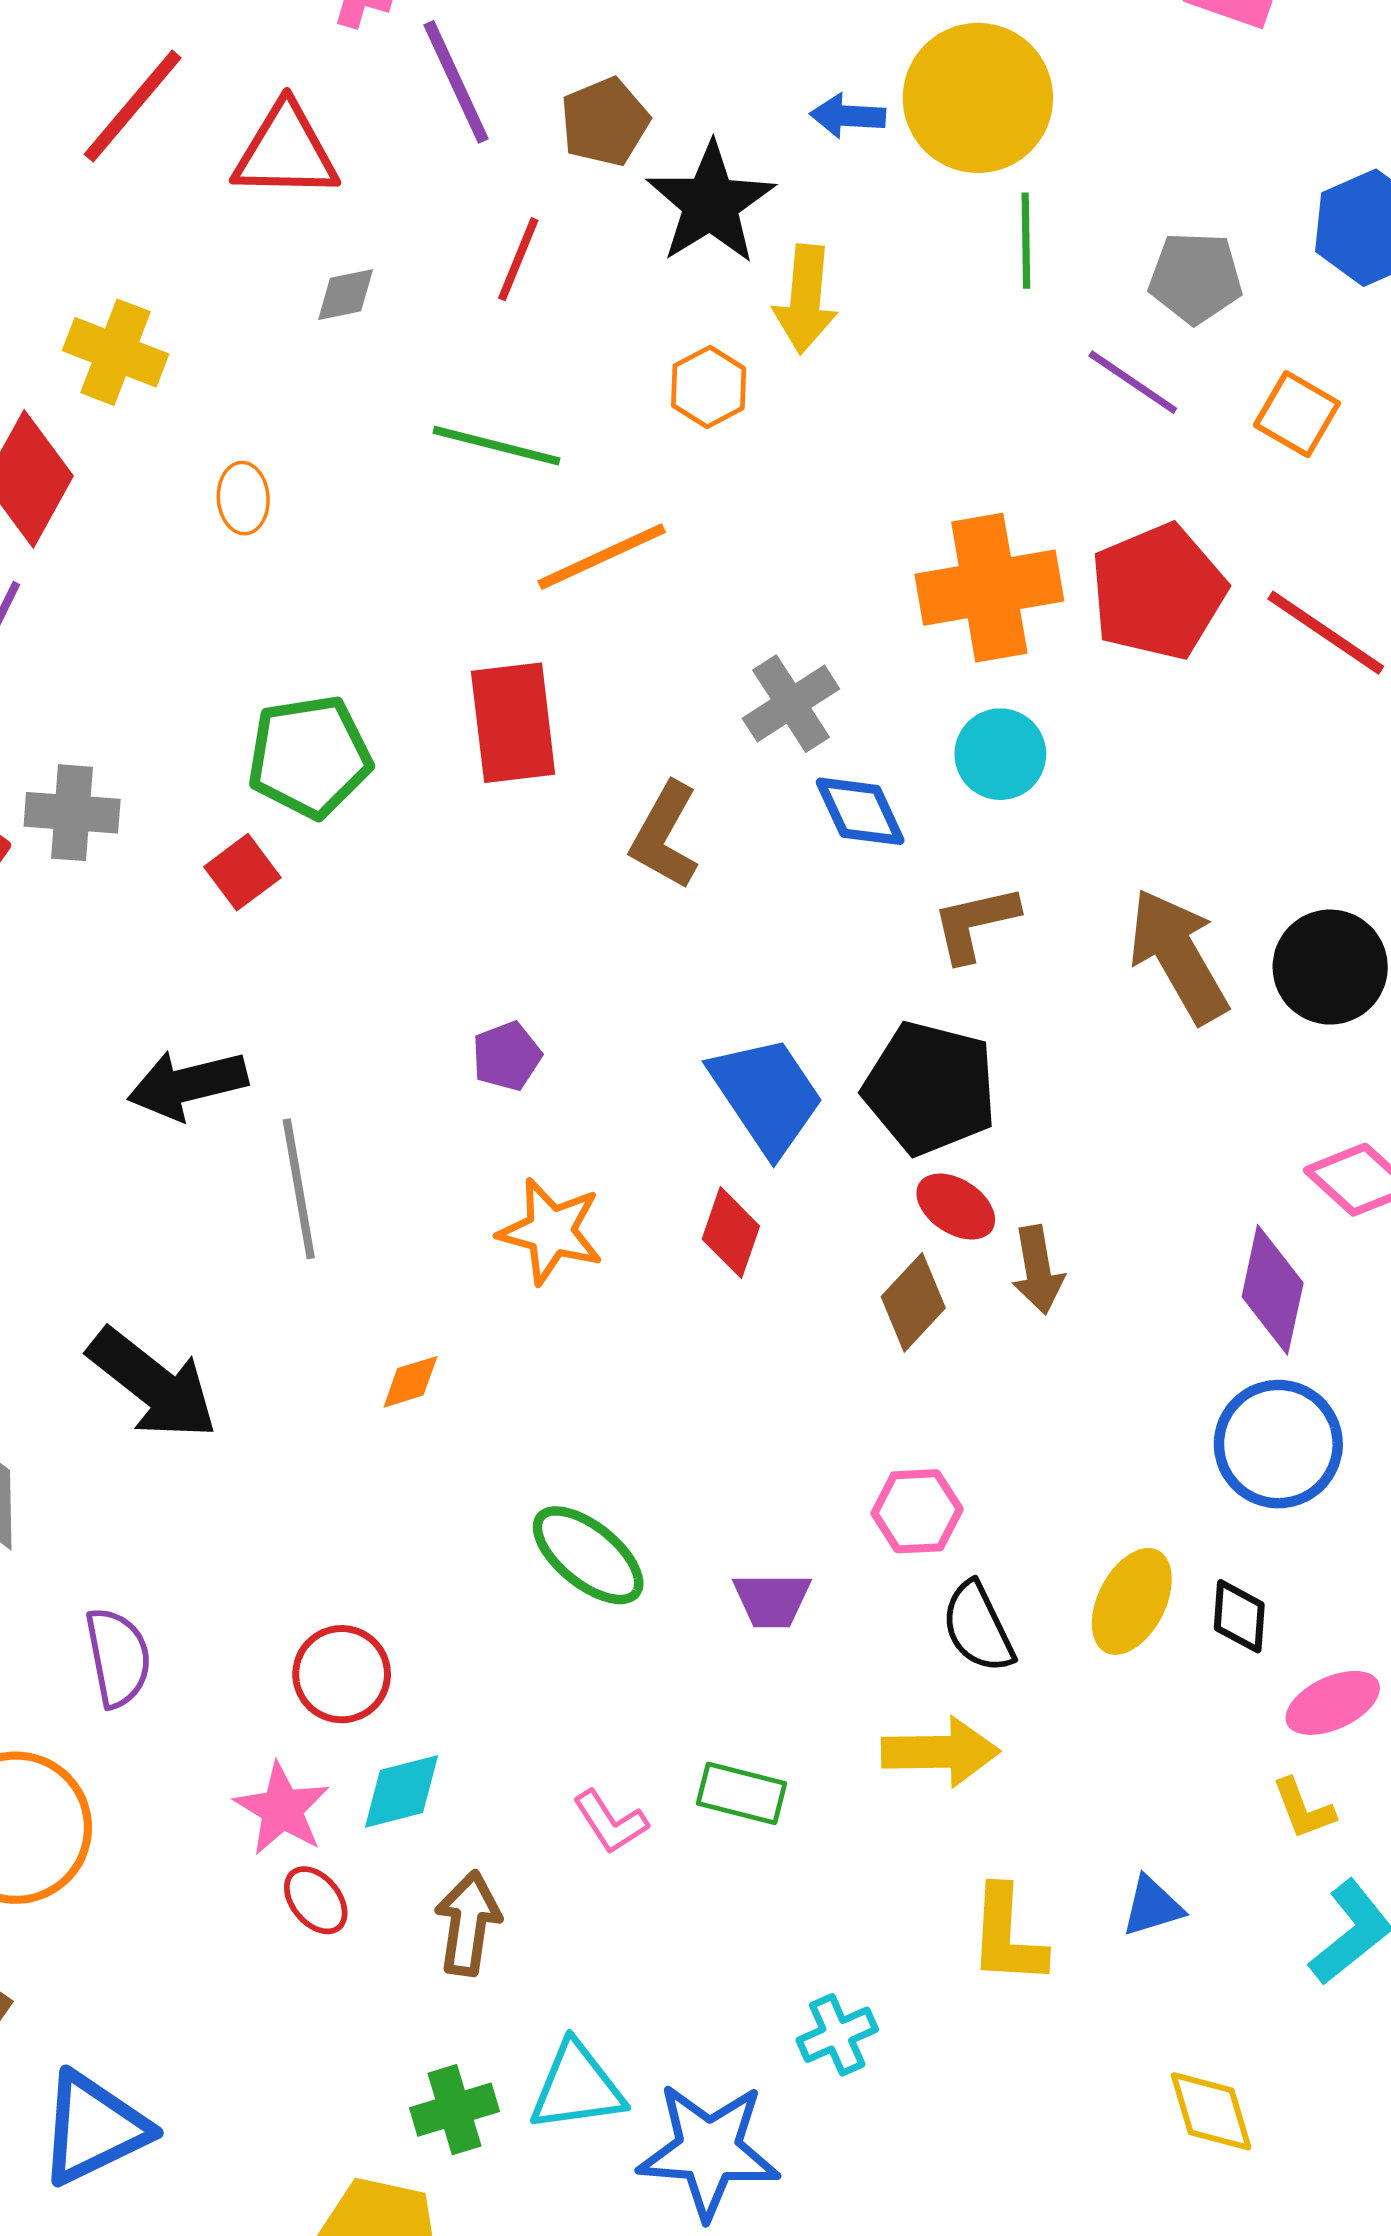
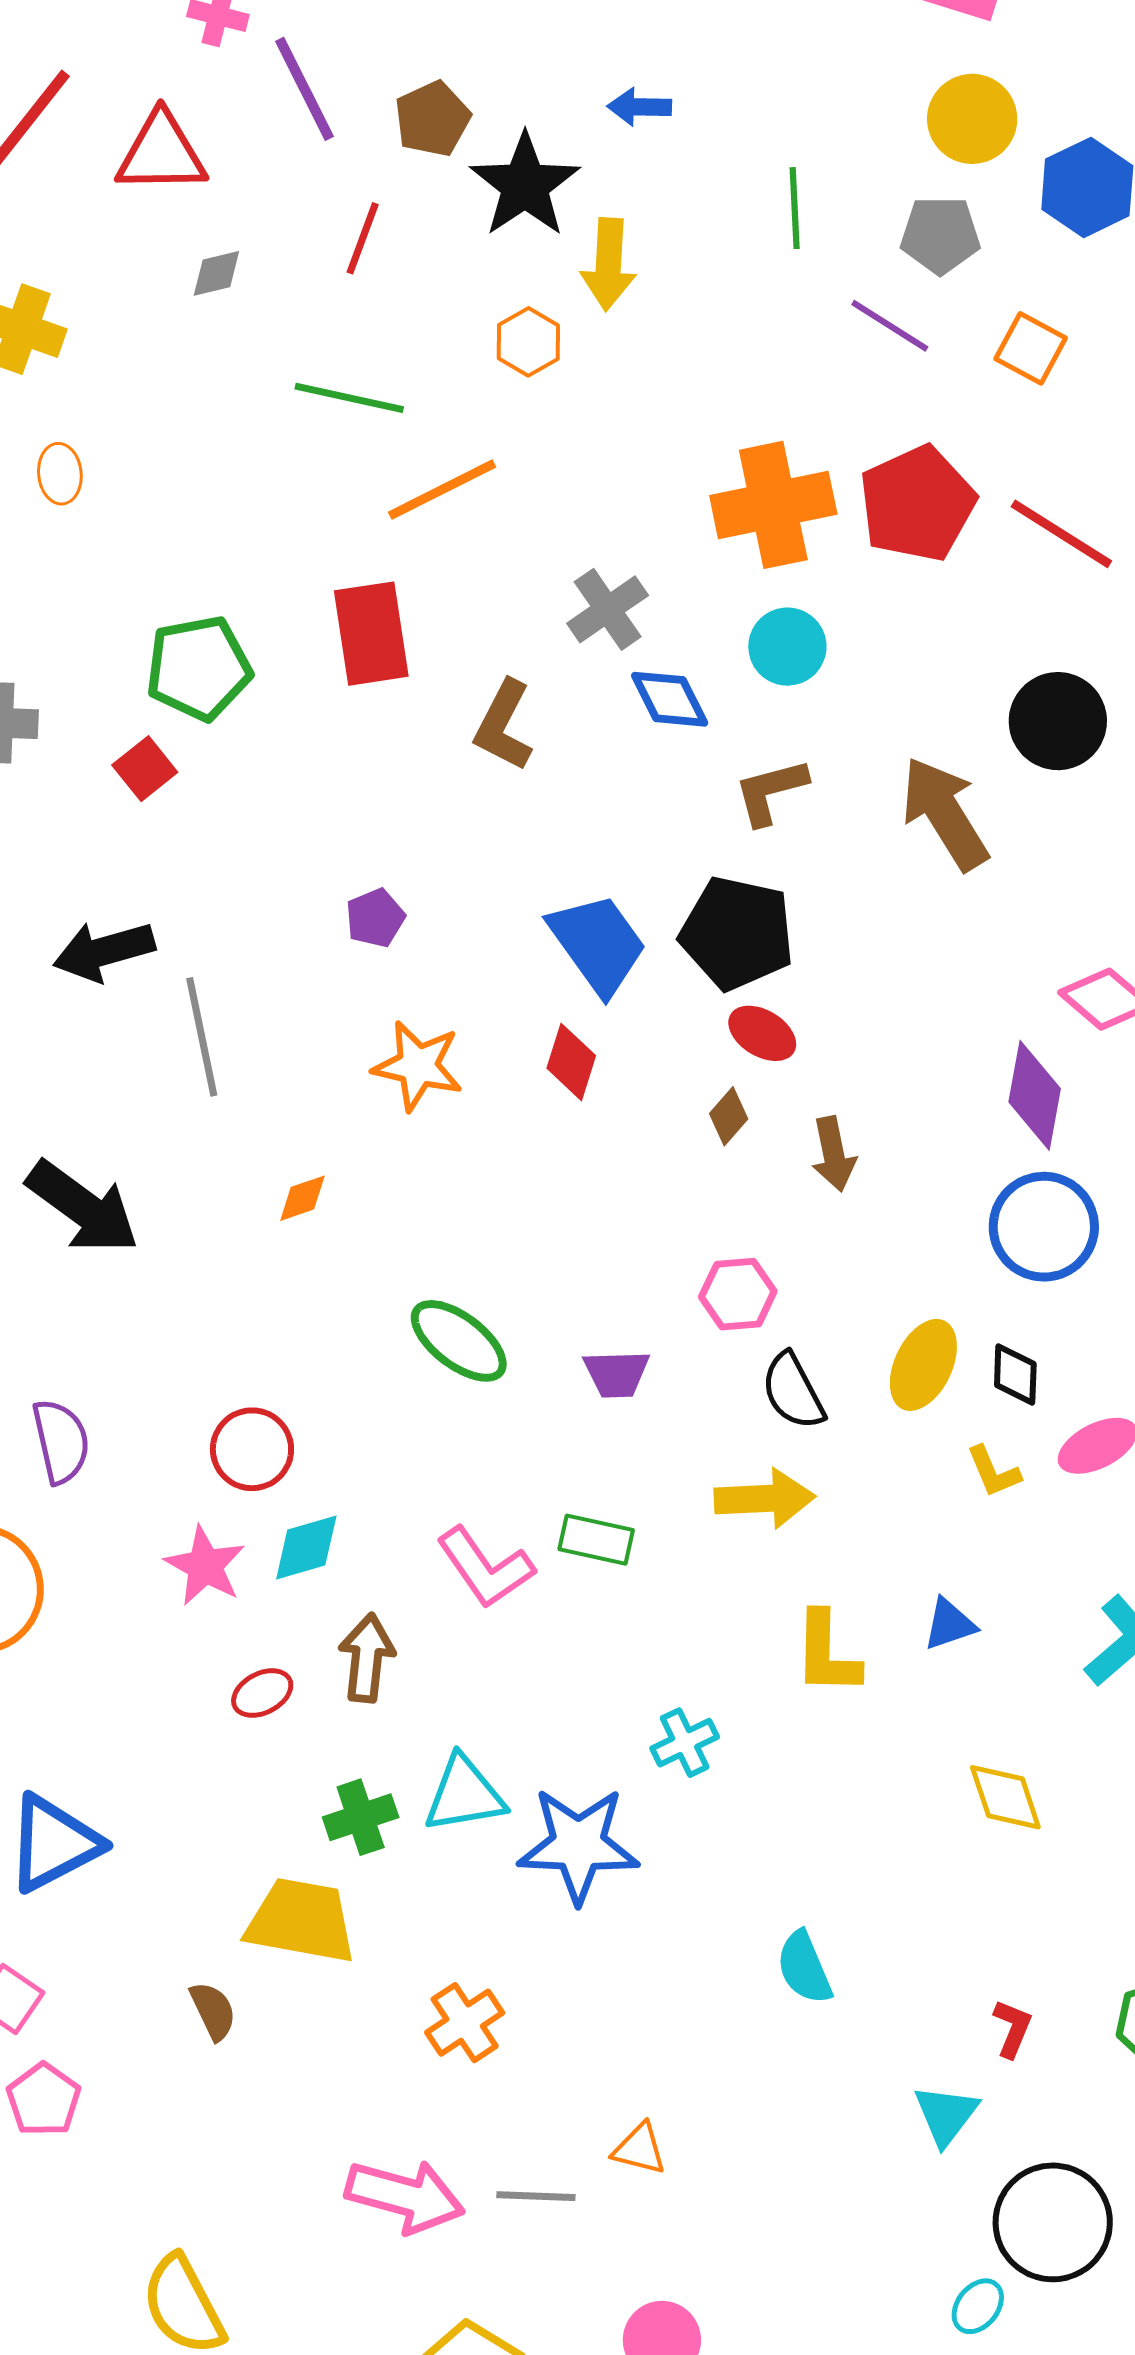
yellow circle: (978, 98) -> (972, 119), moved, size x0.7
orange ellipse: (243, 498) -> (60, 474), moved
black circle: (1330, 967) -> (1058, 721), moved
brown arrow: (1038, 1270) -> (834, 1154), moved
brown diamond: (913, 1302) -> (729, 1116), size x0.7
yellow L-shape: (1303, 1809) -> (993, 1472), moved
pink L-shape: (610, 1822) -> (485, 1568), size x1.5
red ellipse: (316, 1900) -> (262, 1693), moved, turned -76

